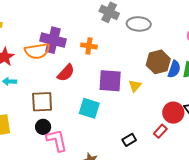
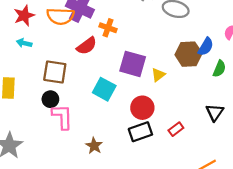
orange cross: (89, 46) -> (108, 28), moved
blue semicircle: (174, 69) -> (206, 47), moved
red circle: (173, 113) -> (142, 108), moved
black rectangle: (129, 140) -> (140, 132), size x1.5

